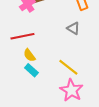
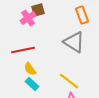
gray triangle: (73, 28) -> (74, 42), size x1.6

